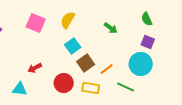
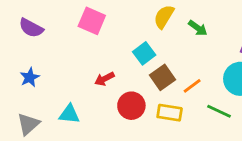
yellow semicircle: (68, 20) -> (164, 17), moved
red arrow: (35, 68) -> (105, 79), moved

